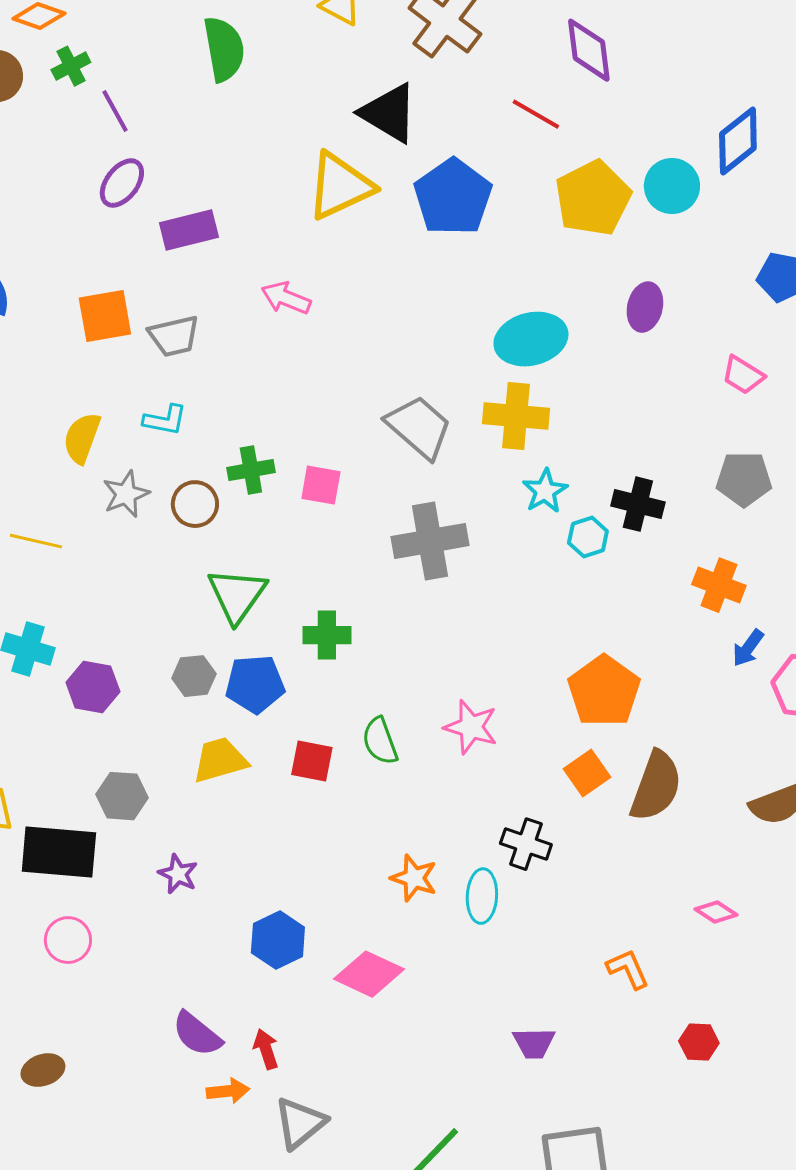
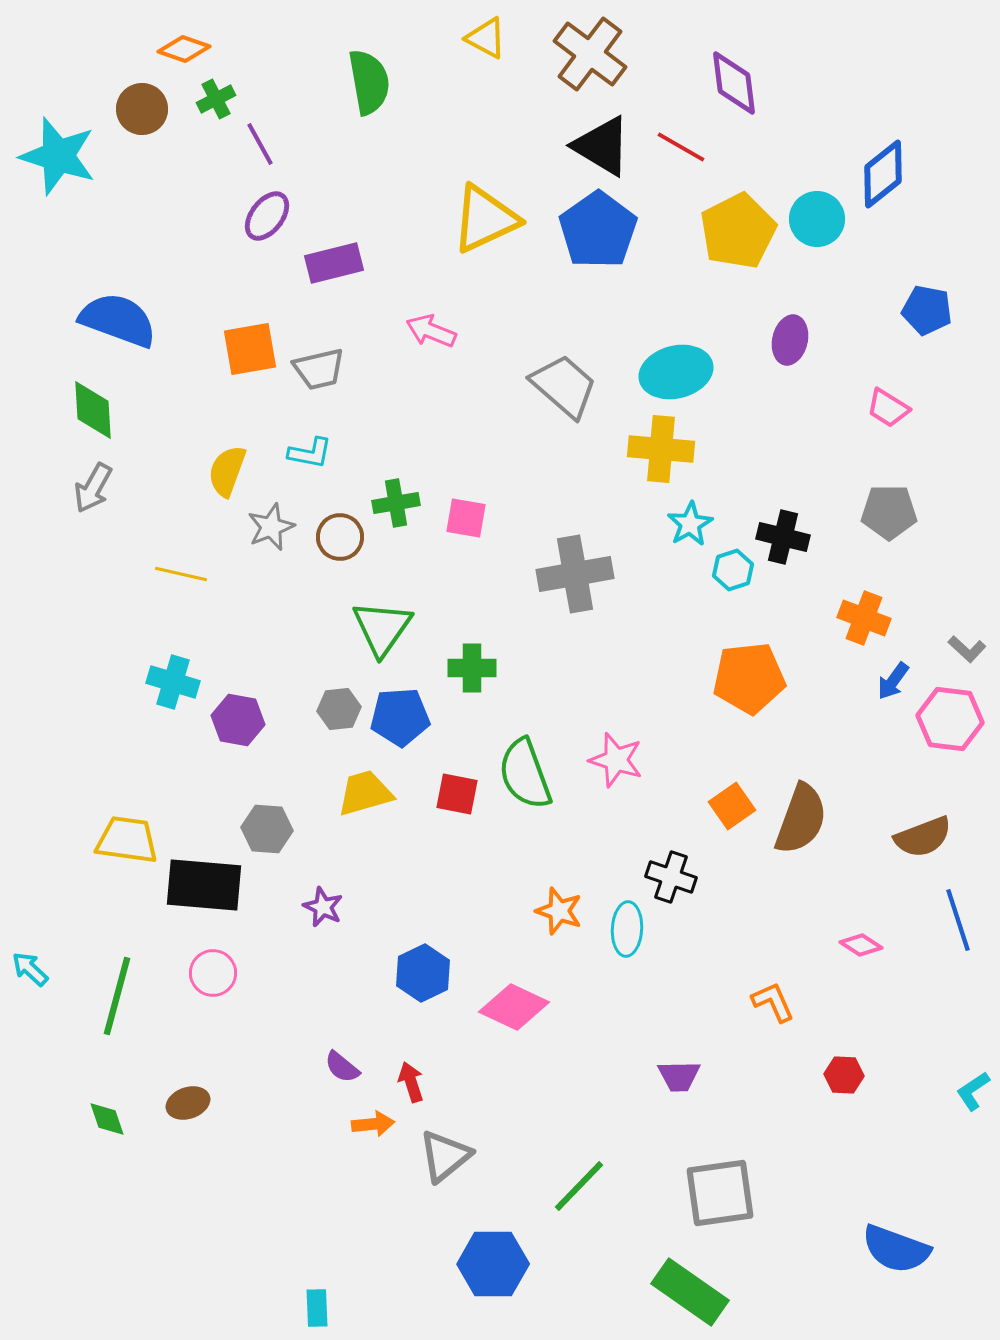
black triangle: (389, 113) -> (602, 146), moved
gray trapezoid: (419, 427) -> (564, 386), moved
orange pentagon: (604, 691) -> (749, 678), moved, turned 30
green semicircle: (380, 741) -> (525, 774), size x1.5
purple semicircle: (197, 1034) -> (342, 1067), size x0.7

